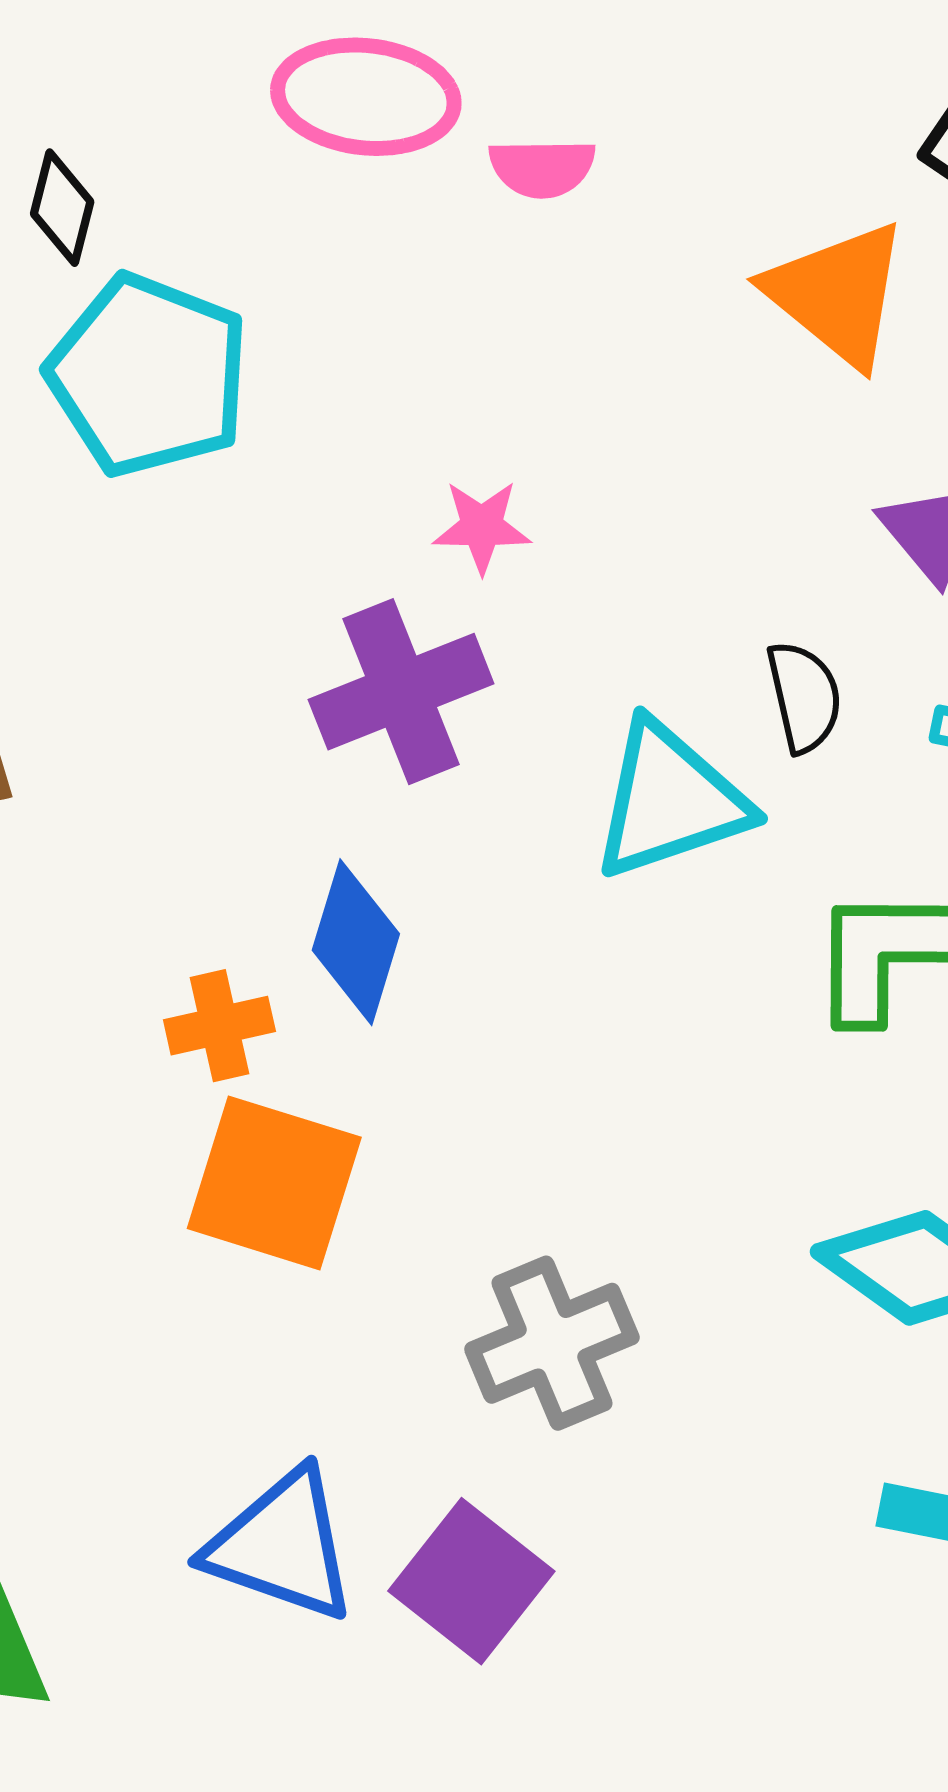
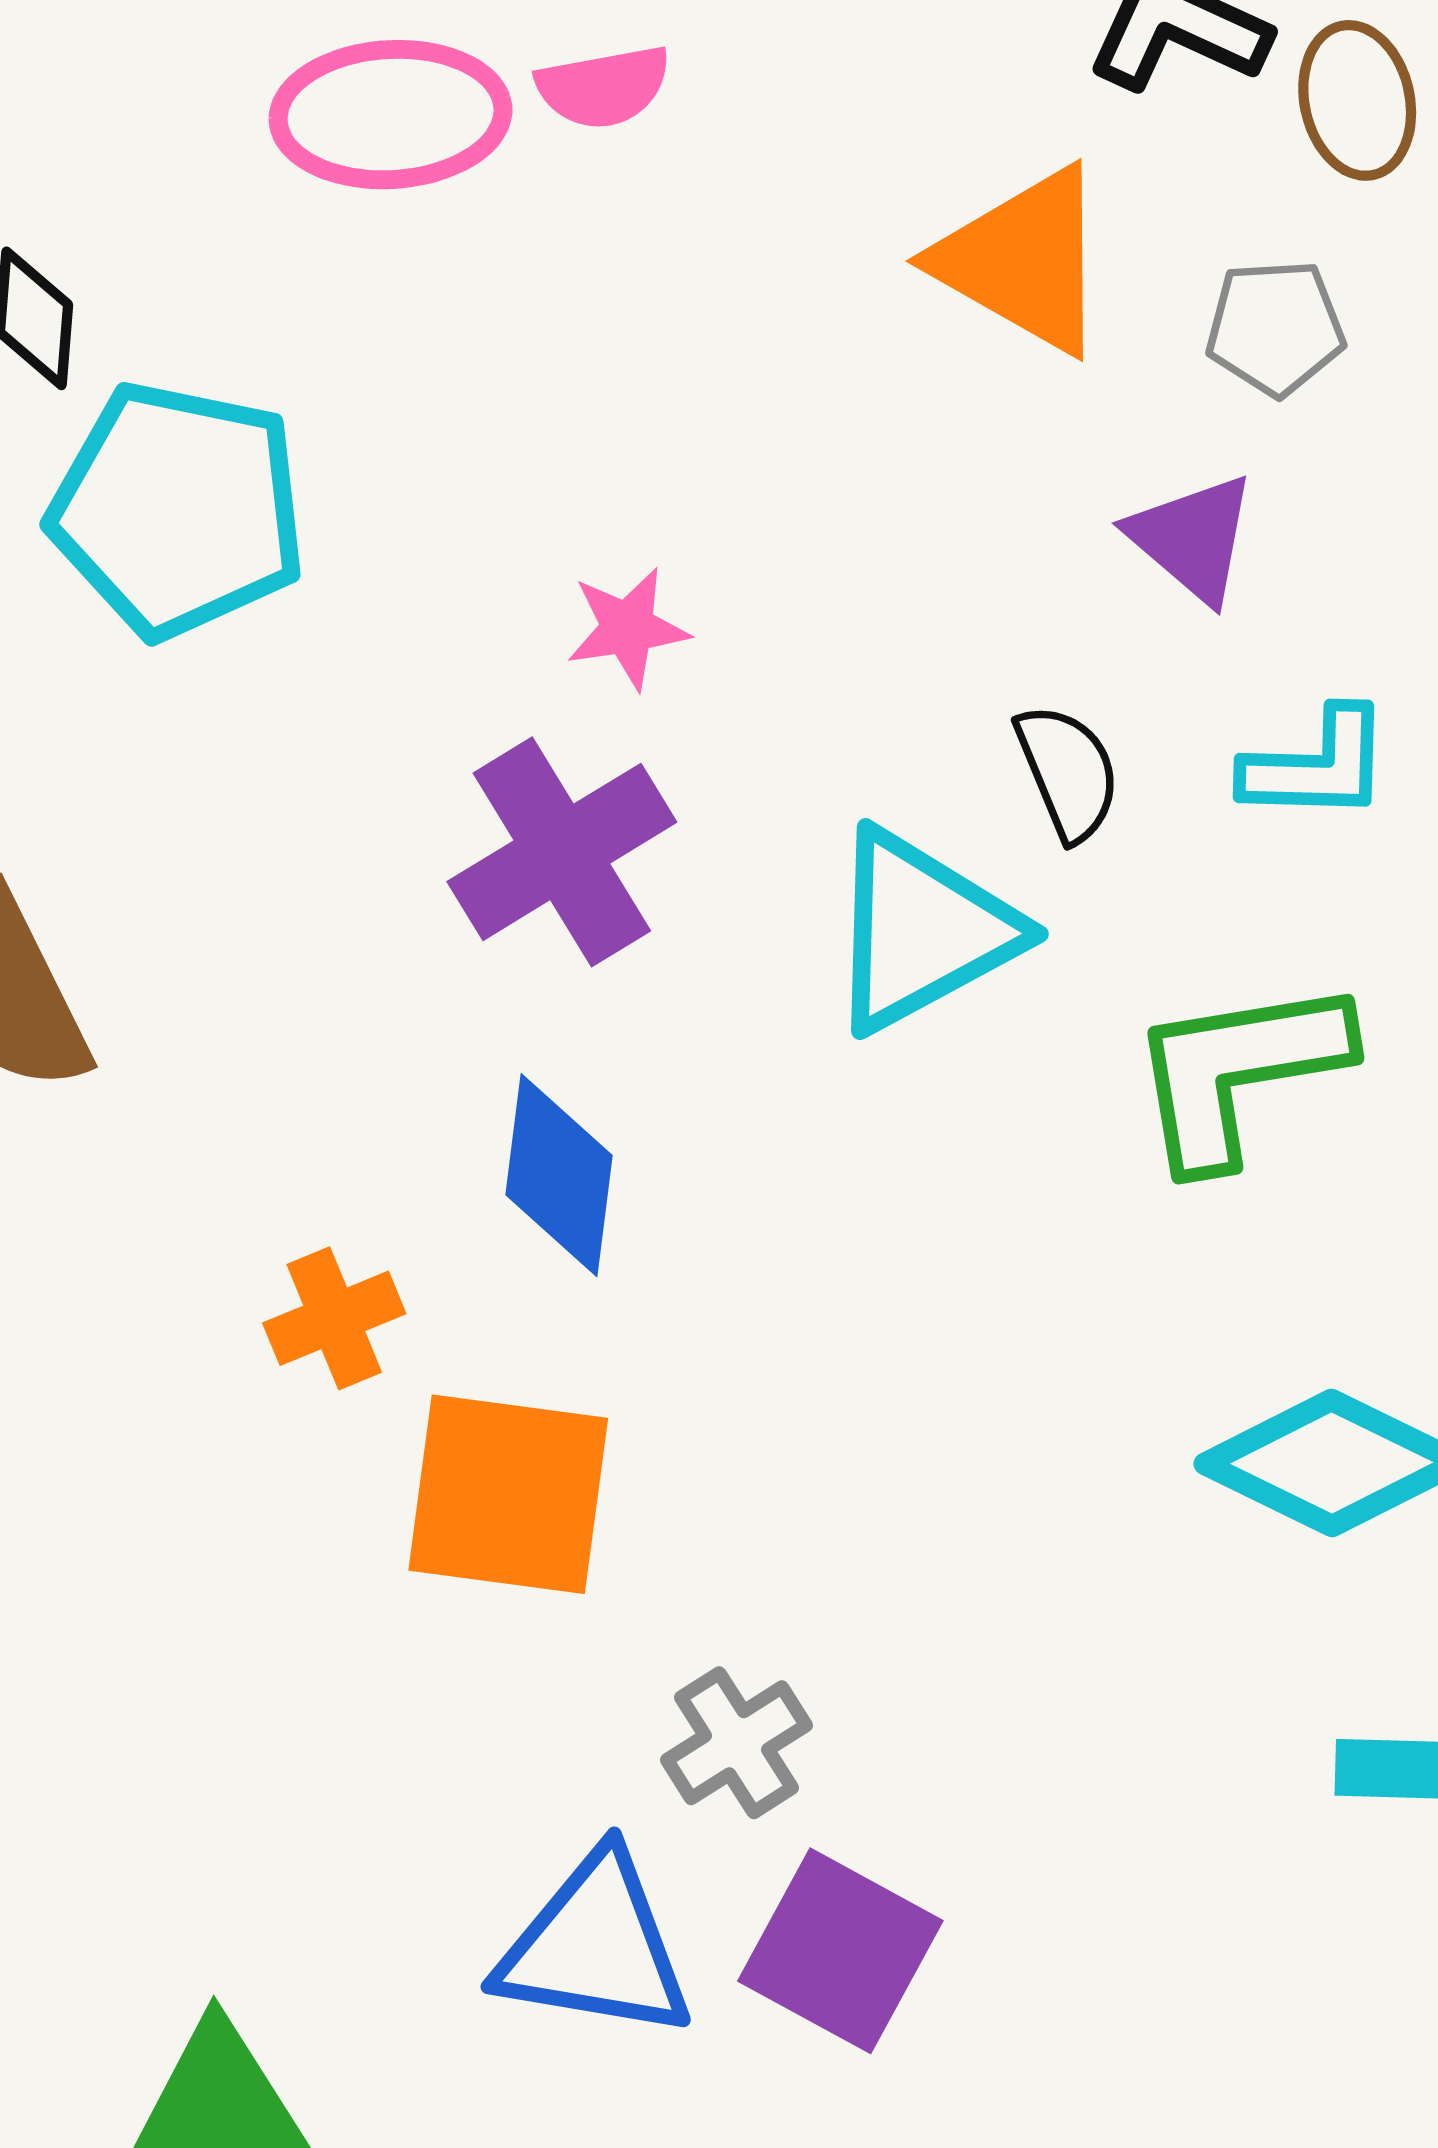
pink semicircle: (542, 168) -> (603, 87), moved
orange cross: (219, 1026) -> (334, 1318), moved
gray cross: (552, 1343) -> (737, 1743), moved, size x0.7

